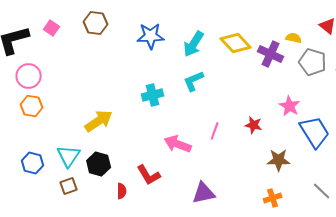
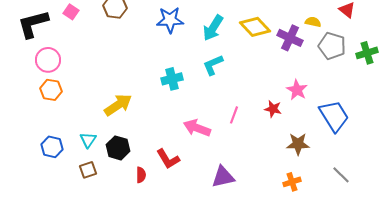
pink star: (290, 106) -> (297, 90), moved
cyan triangle: (69, 156) -> (88, 140), size x0.7

